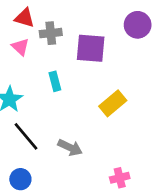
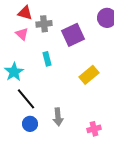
purple square: (91, 48) -> (73, 35), turned -30
gray arrow: (70, 147) -> (58, 117), moved, turned 60
blue circle: (20, 179) -> (30, 124), moved

